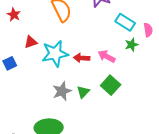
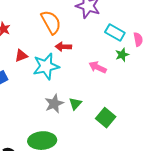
red arrow: (82, 58) -> (63, 47), moved
green square: (111, 85) -> (106, 118), moved

